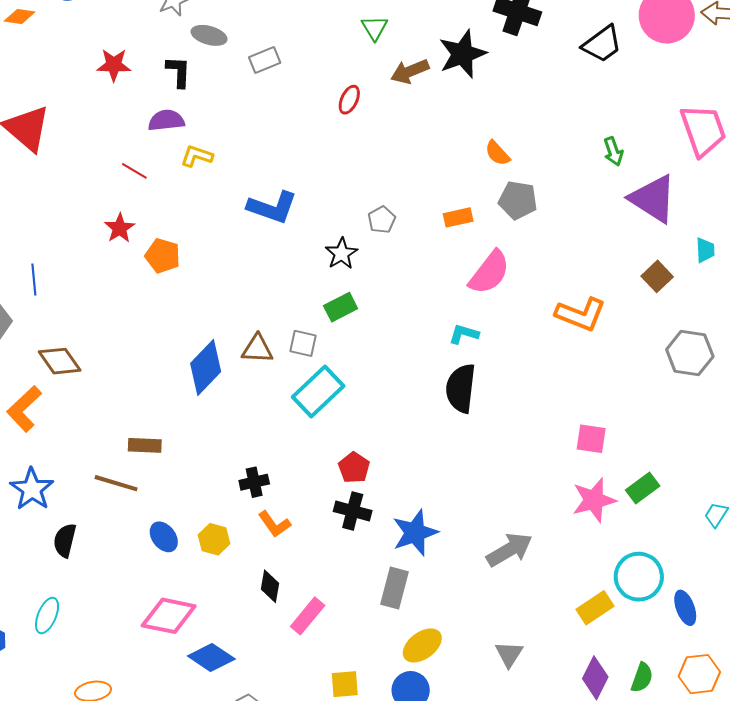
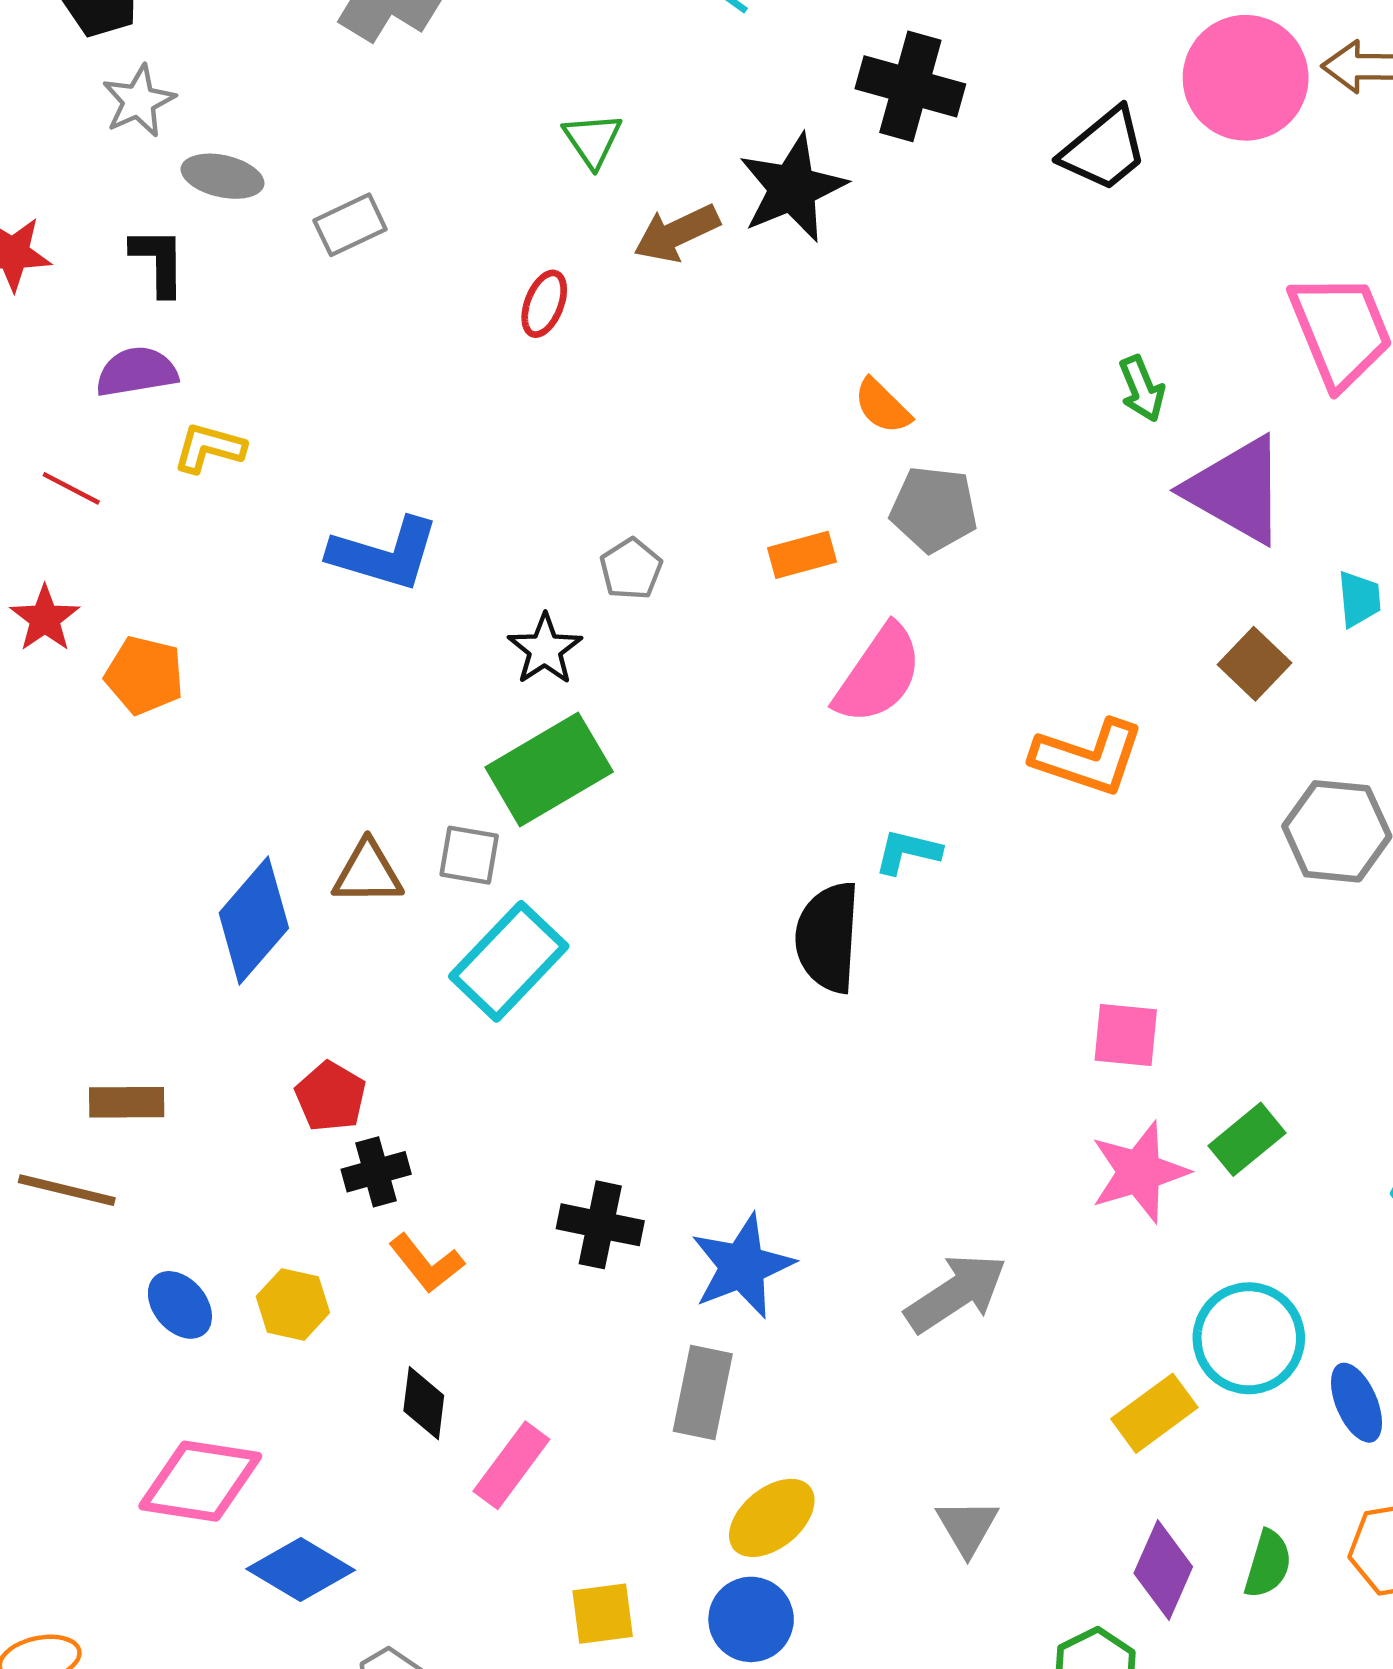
green rectangle: (341, 307) -> (549, 770), size x1.6
cyan L-shape: (464, 334) -> (908, 852), moved
red pentagon: (354, 468) -> (331, 1097), moved

